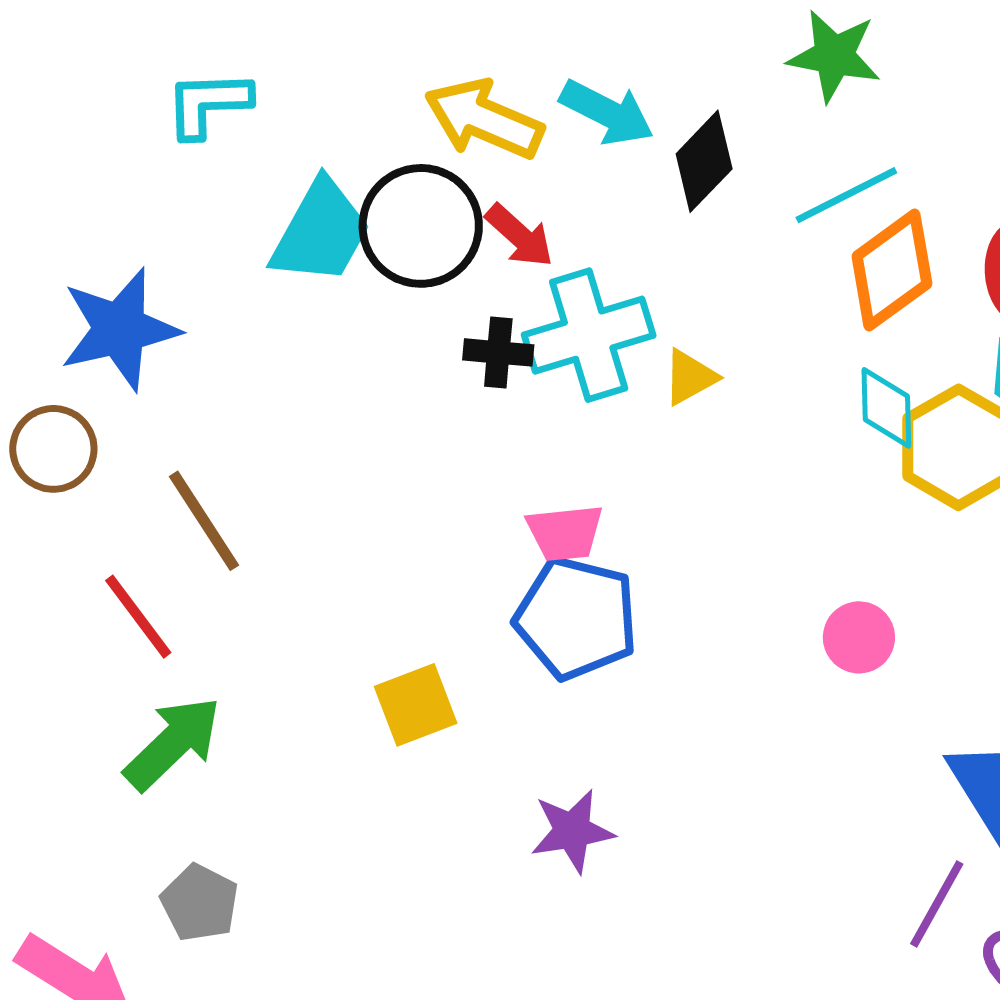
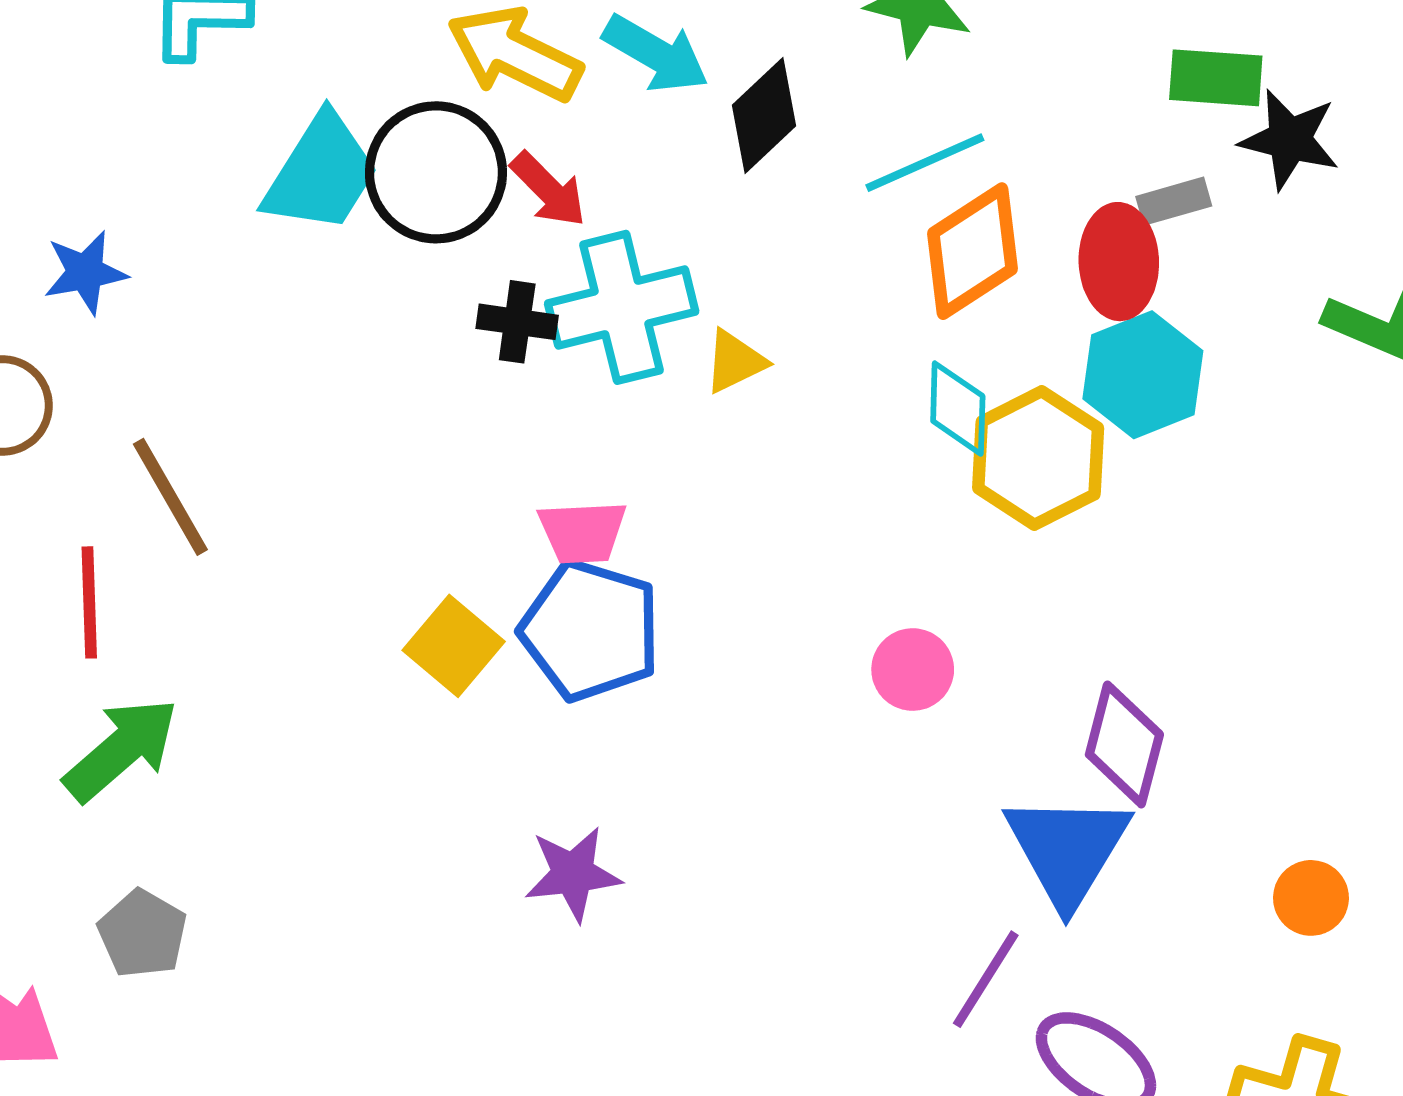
blue star: (120, 329) -> (85, 272), size x0.6
red line: (138, 617) -> (89, 602), turned 32
yellow square: (416, 705) -> (454, 646), moved, turned -32

